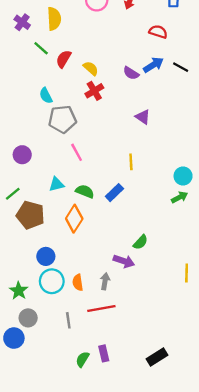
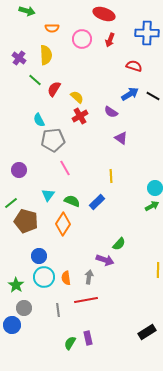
purple semicircle: (131, 73) -> (111, 112), moved
cyan triangle: (56, 184) -> (48, 195), turned -40
black rectangle: (157, 357) -> (147, 332), moved

